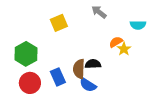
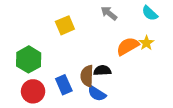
cyan semicircle: (138, 25) -> (150, 13), moved, turned 42
orange semicircle: (116, 42) -> (128, 46), size x1.5
yellow star: (124, 49) -> (146, 43), moved

